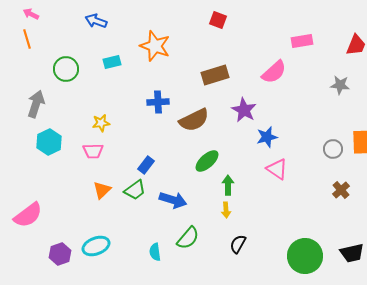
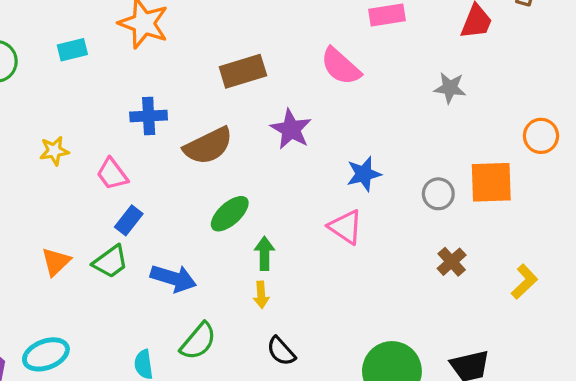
pink semicircle: (274, 72) -> (341, 66), turned 84
blue star: (267, 137) -> (364, 174), moved
pink trapezoid: (93, 151) -> (112, 174), moved, turned 55
black semicircle: (238, 244) -> (281, 351), turned -72

